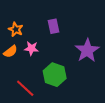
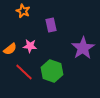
orange star: (16, 29) -> (23, 11), moved
red line: (25, 88) -> (24, 72), moved

